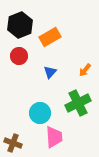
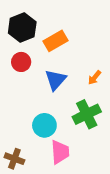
blue triangle: (50, 72) -> (56, 80), size x1.5

